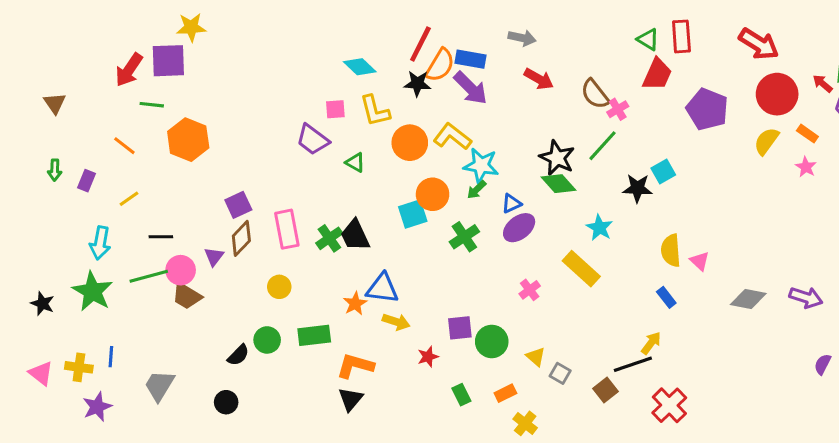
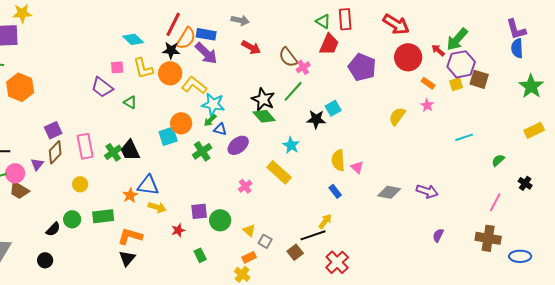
yellow semicircle: (766, 141) -> (397, 116), moved
orange circle: (410, 143) -> (170, 73), moved
blue triangle: (511, 203) -> (220, 129), moved, turned 40
orange rectangle: (505, 393) -> (249, 257), moved

